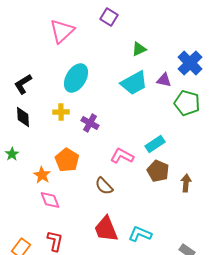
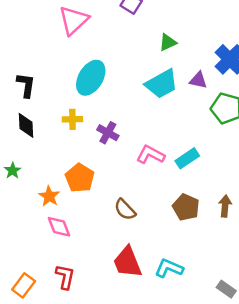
black L-shape: (23, 84) -> (26, 85), turned 130
pink L-shape: (122, 156) -> (151, 155), moved
brown pentagon: (158, 171) -> (186, 207), moved

